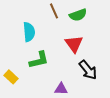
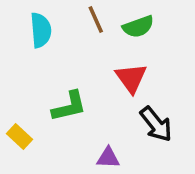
cyan semicircle: (29, 32) -> (41, 30), moved

